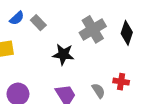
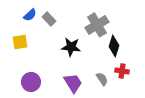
black diamond: (127, 33) -> (114, 46), moved

